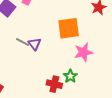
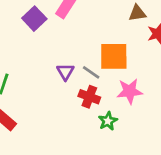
gray line: (23, 42) -> (91, 72), moved
red cross: (54, 84) -> (89, 97), moved

